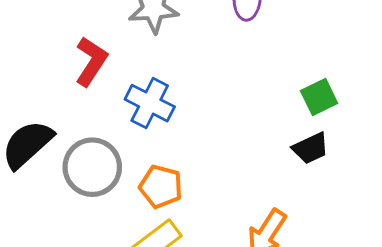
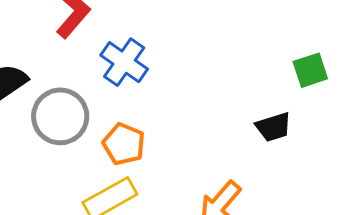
green square: (319, 97) -> (310, 70), moved

